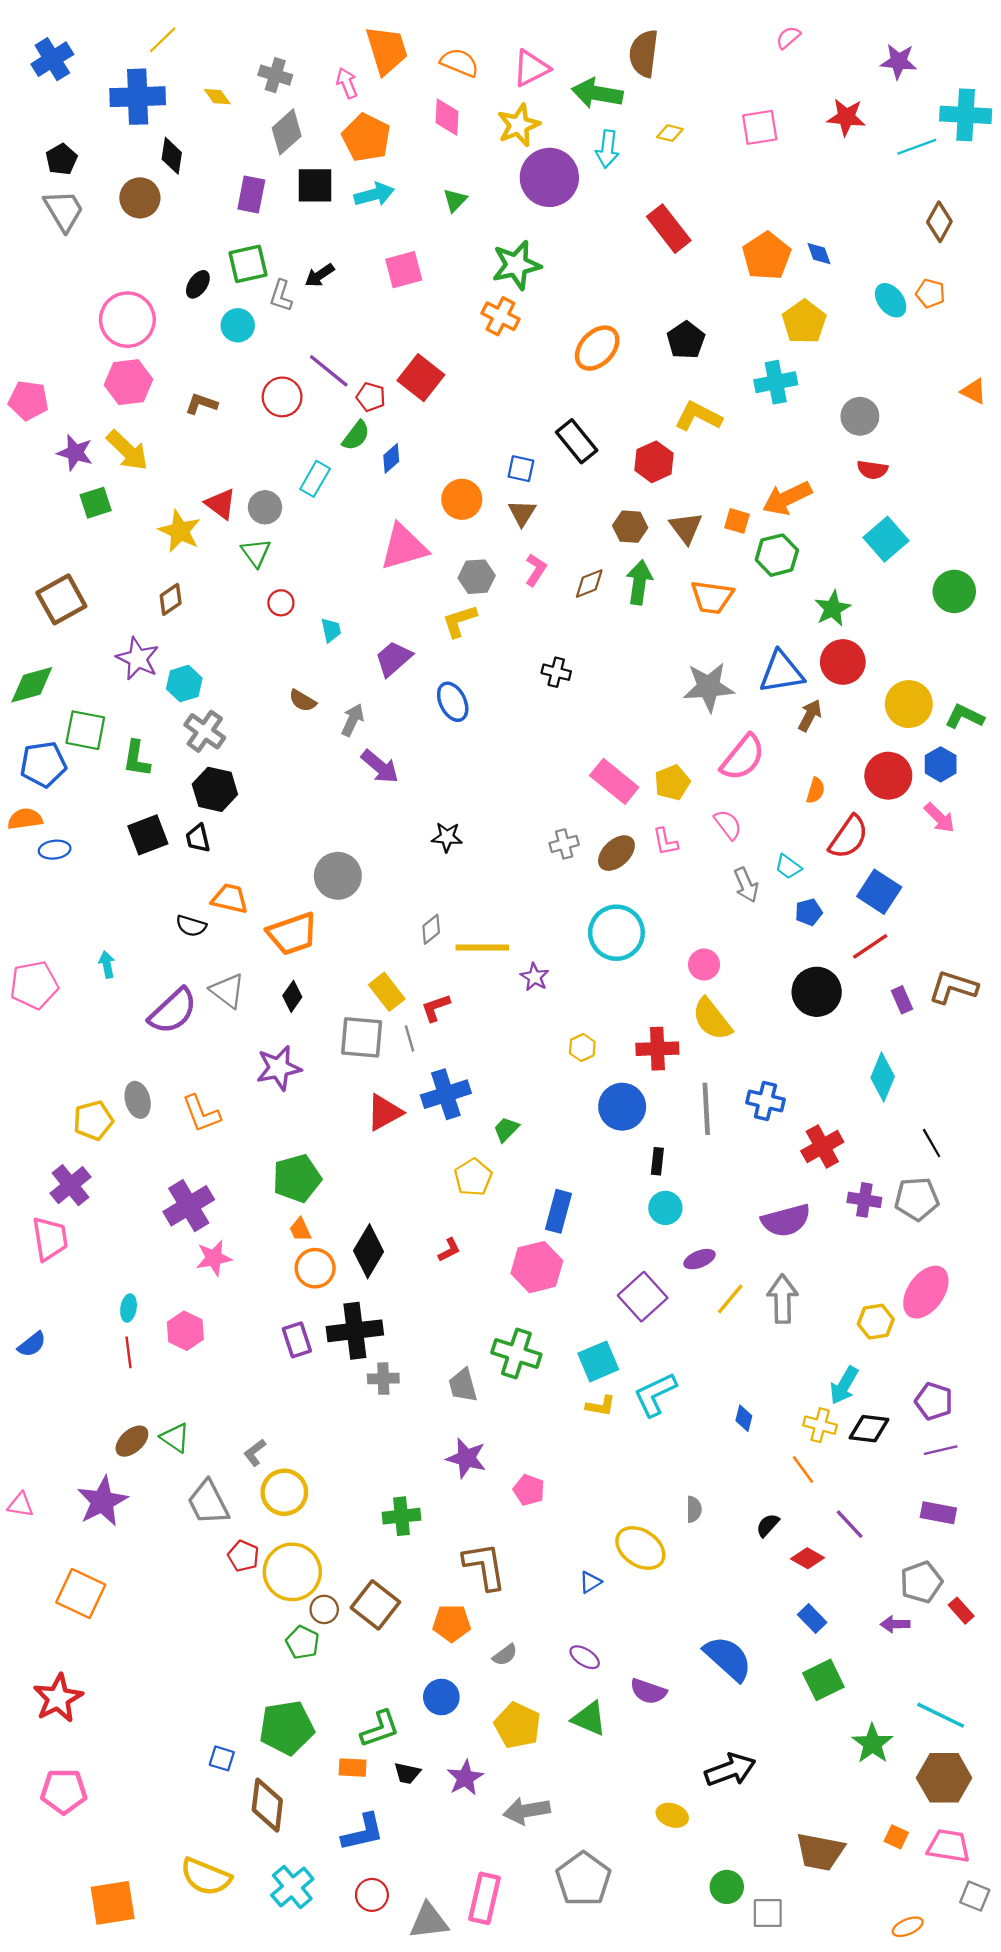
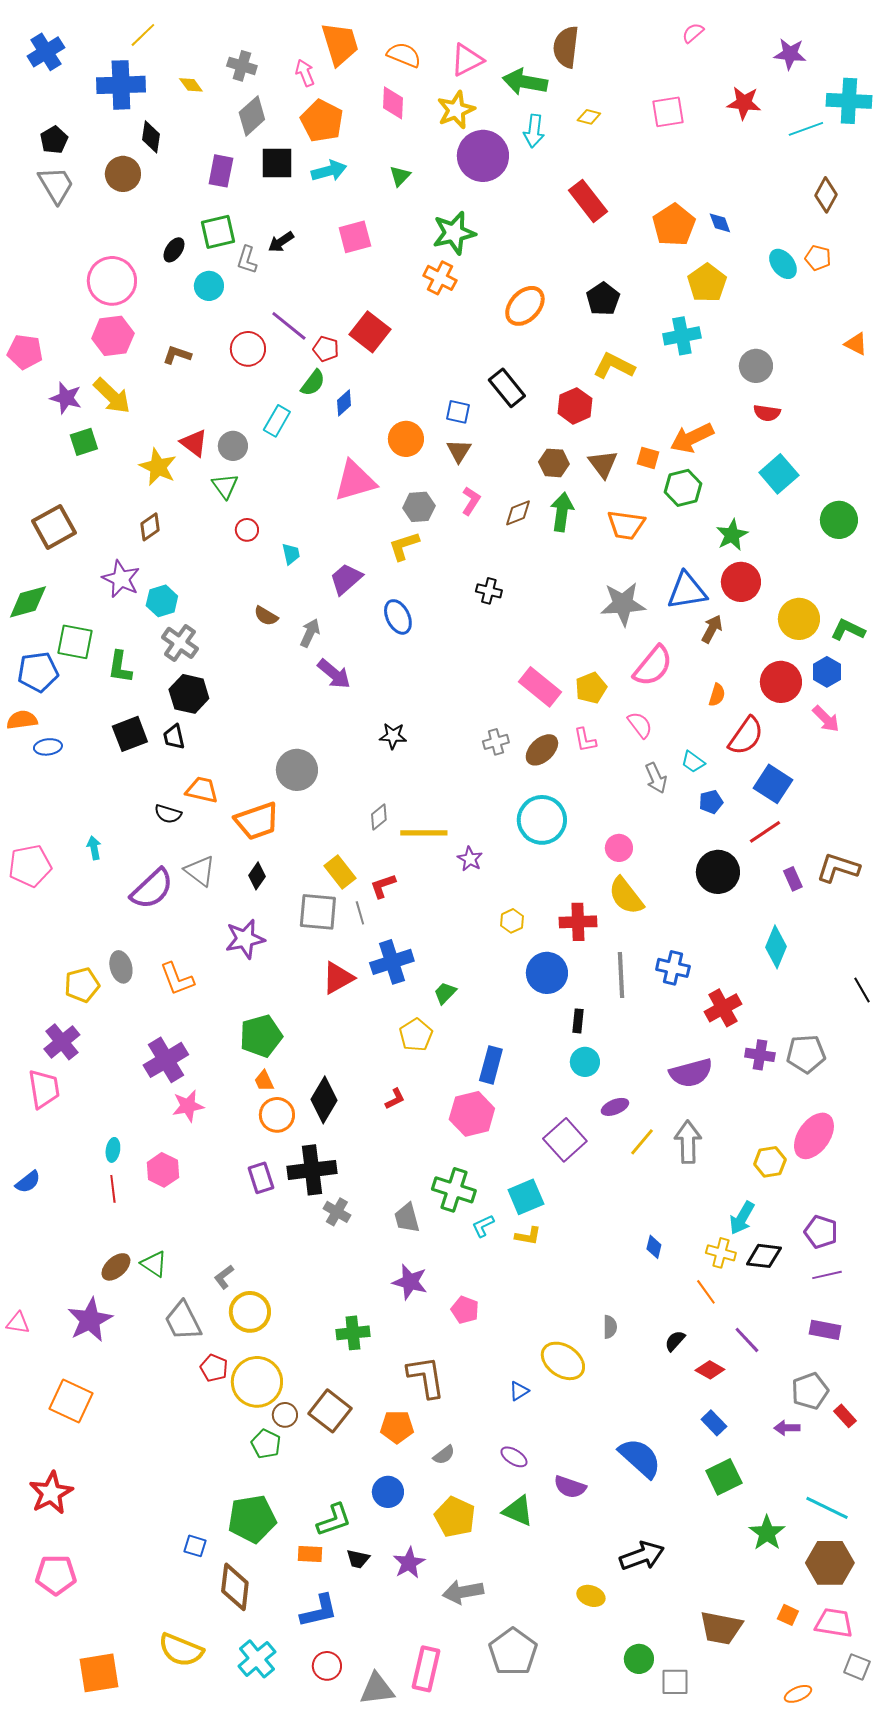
black line: (932, 1143) -> (862, 990), moved
gray cross: (383, 1379) -> (337, 1212), turned 32
cyan L-shape: (655, 1394) -> (483, 1226), moved, size x0.6

